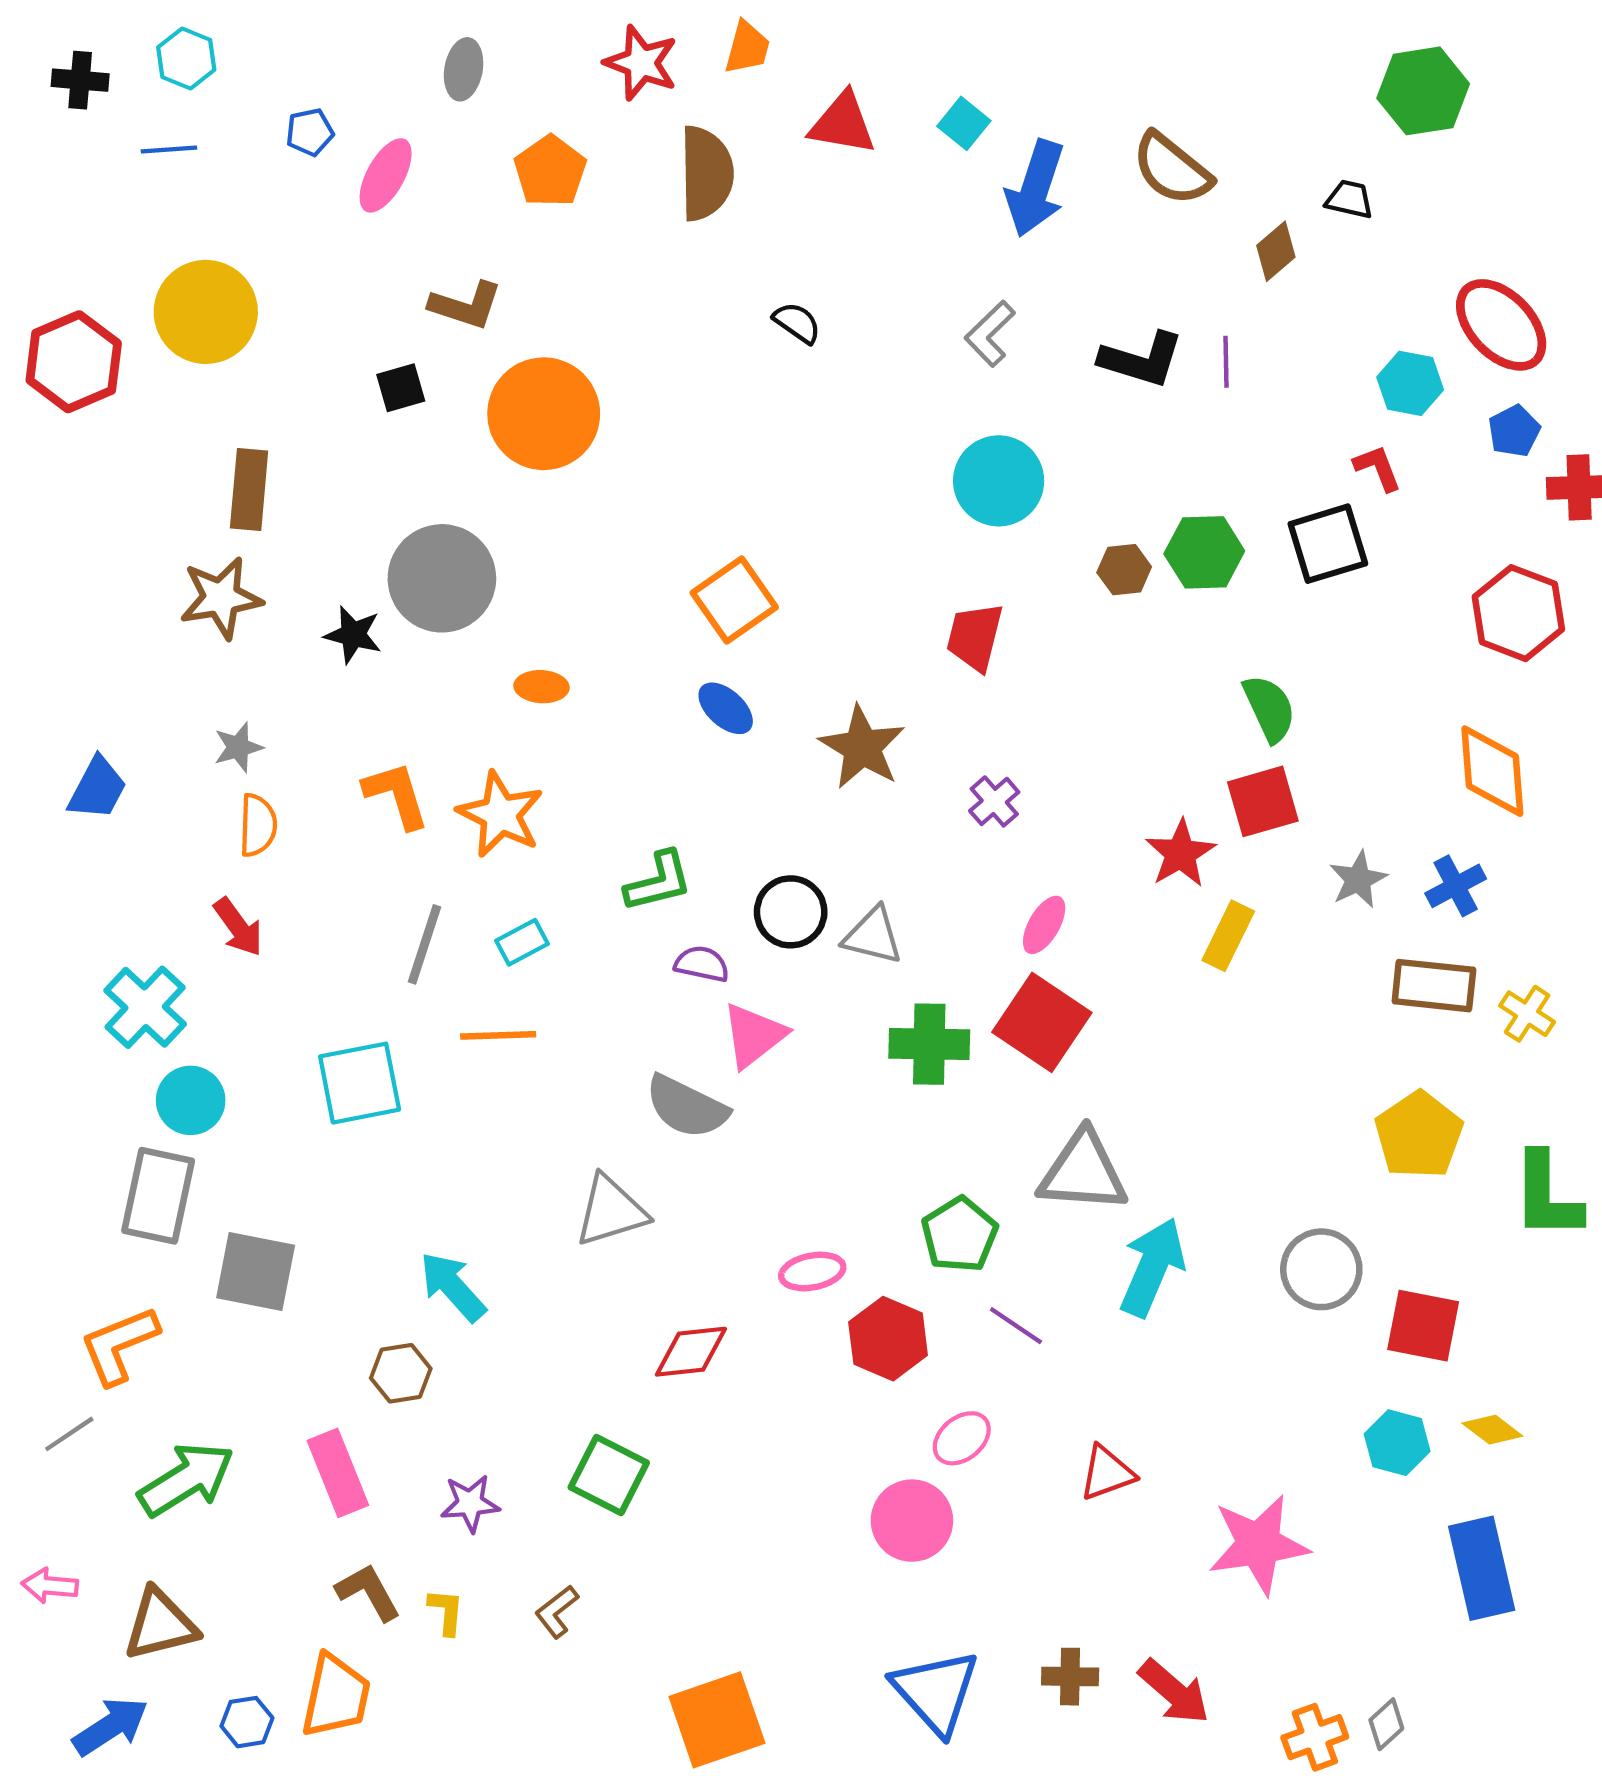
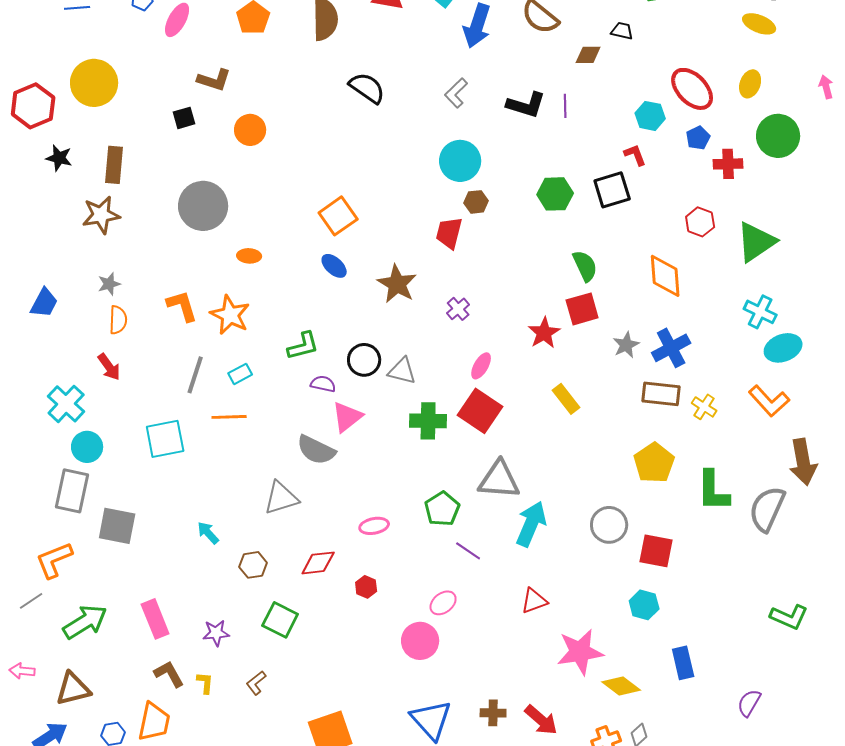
brown diamond: (1276, 251) -> (588, 55), turned 40
black semicircle: (797, 323) -> (367, 88), size x1.6
orange circle: (544, 414) -> (250, 130), size x0.6
brown hexagon: (1124, 570) -> (476, 202), moved
red hexagon: (1518, 613) -> (700, 222), size x0.7
black star: (353, 635) -> (59, 158), moved
orange diamond: (1492, 771) -> (665, 276), moved
blue cross: (1456, 886) -> (671, 348), size x1.4
yellow rectangle: (1228, 936) -> (566, 399), moved, turned -64
cyan arrow: (453, 1287) -> (208, 533), size x0.7
red hexagon: (888, 1339) -> (366, 587), moved, size x0.6
brown hexagon: (401, 1373) -> (253, 565), moved
yellow diamond: (1492, 1430) -> (621, 686), moved, size x1.4
red triangle: (1107, 1473) -> (534, 601), moved
blue rectangle: (1482, 1568) -> (683, 663), size x0.7

